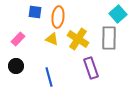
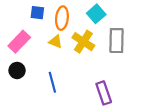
cyan square: (118, 14) -> (96, 14), moved
pink rectangle: (18, 39) -> (19, 42), size x1.5
purple rectangle: (91, 68) -> (104, 93), moved

